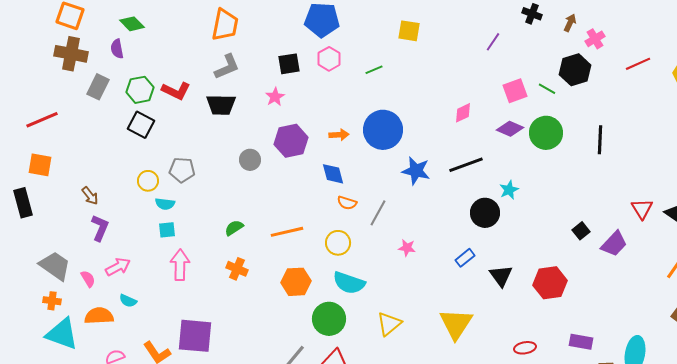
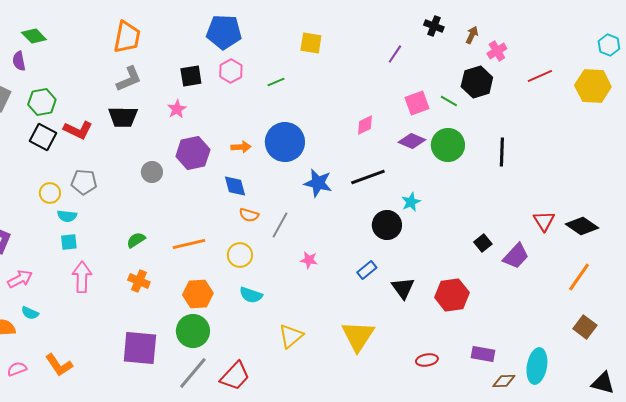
red L-shape: (176, 91) -> (78, 130), moved
cyan semicircle: (349, 283) -> (251, 295), size x0.7
green circle: (329, 319) -> (193, 331), moved
purple square: (195, 336) -> (140, 348), moved

